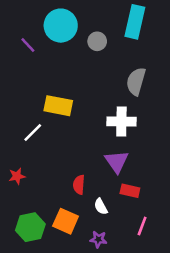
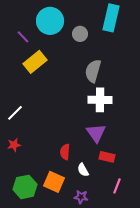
gray semicircle: (136, 81) -> (93, 71), moved
yellow rectangle: (58, 106) -> (35, 62), moved, turned -50
white line: (33, 132) -> (15, 113), moved

